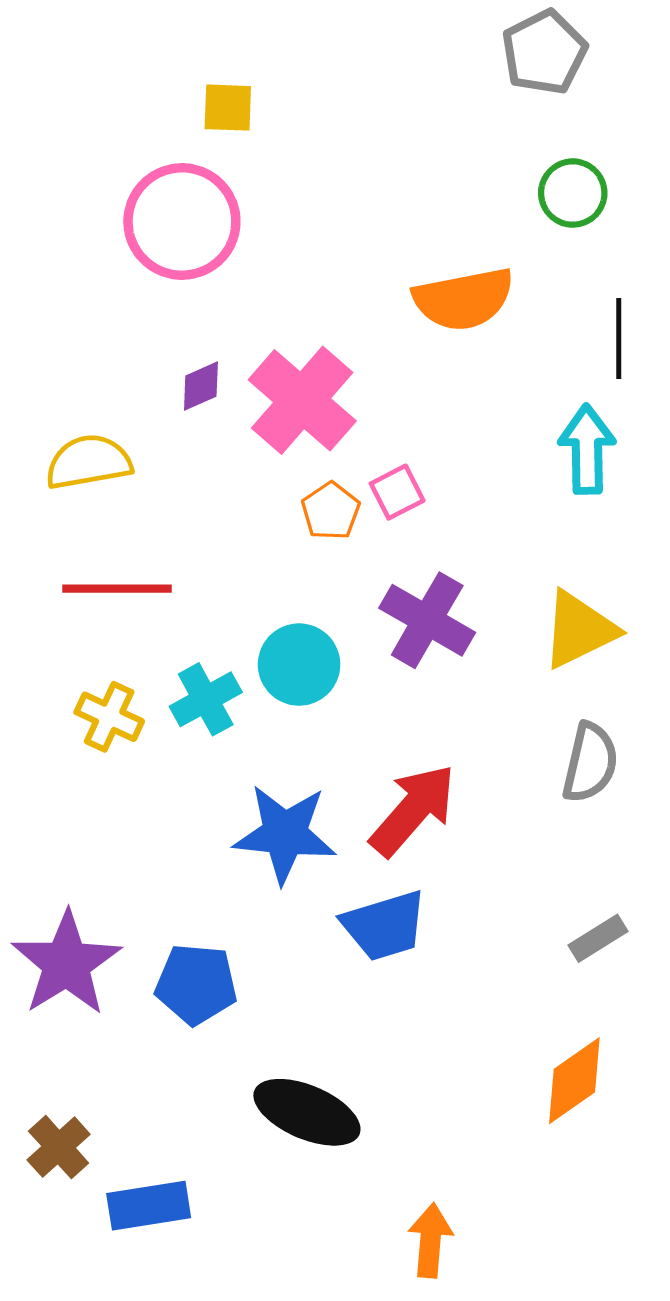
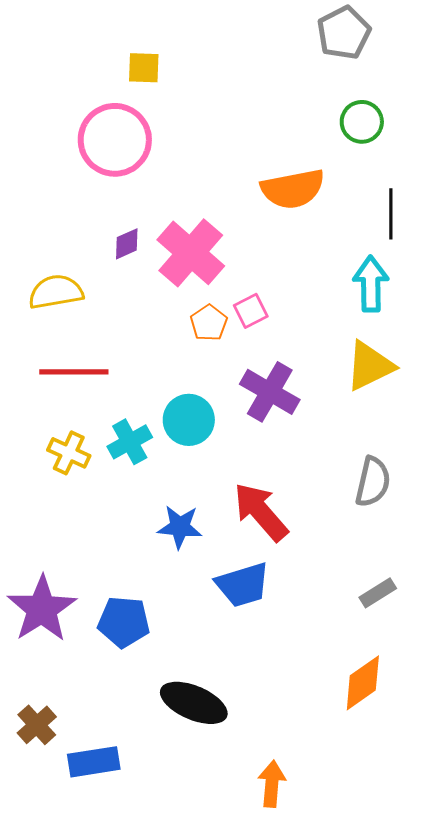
yellow triangle: (579, 630) -> (370, 366), moved
red arrow: (413, 810) -> (261, 512), turned -82
blue star: (285, 834) -> (180, 527), size x0.7

